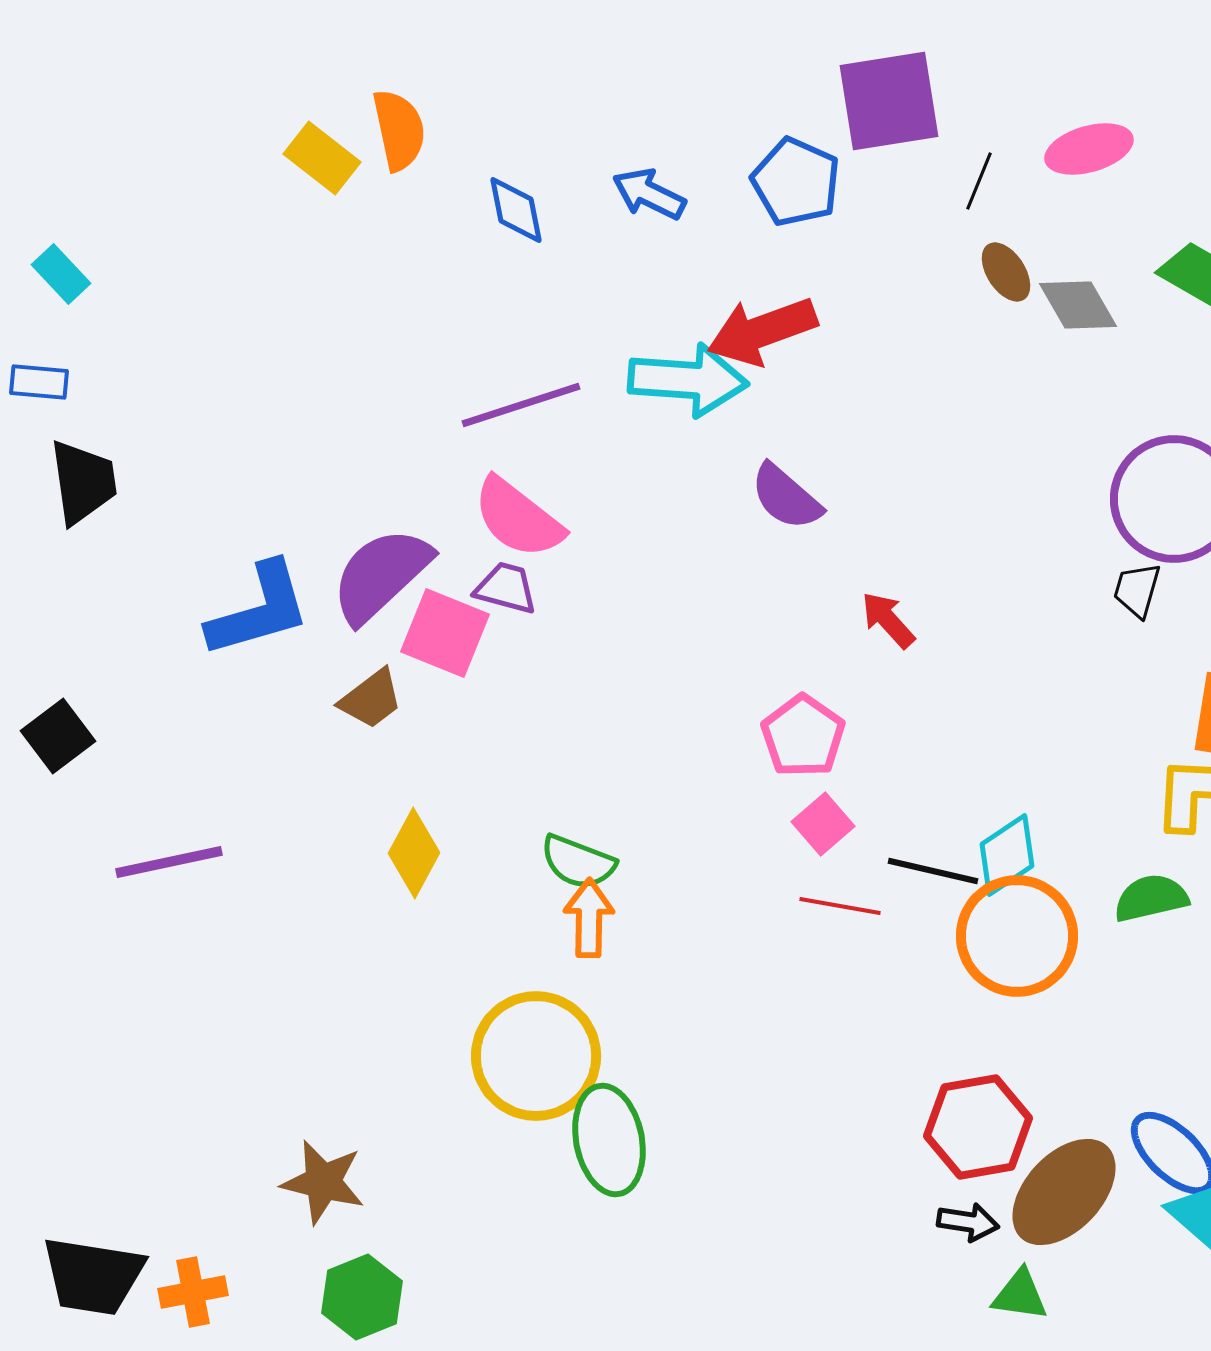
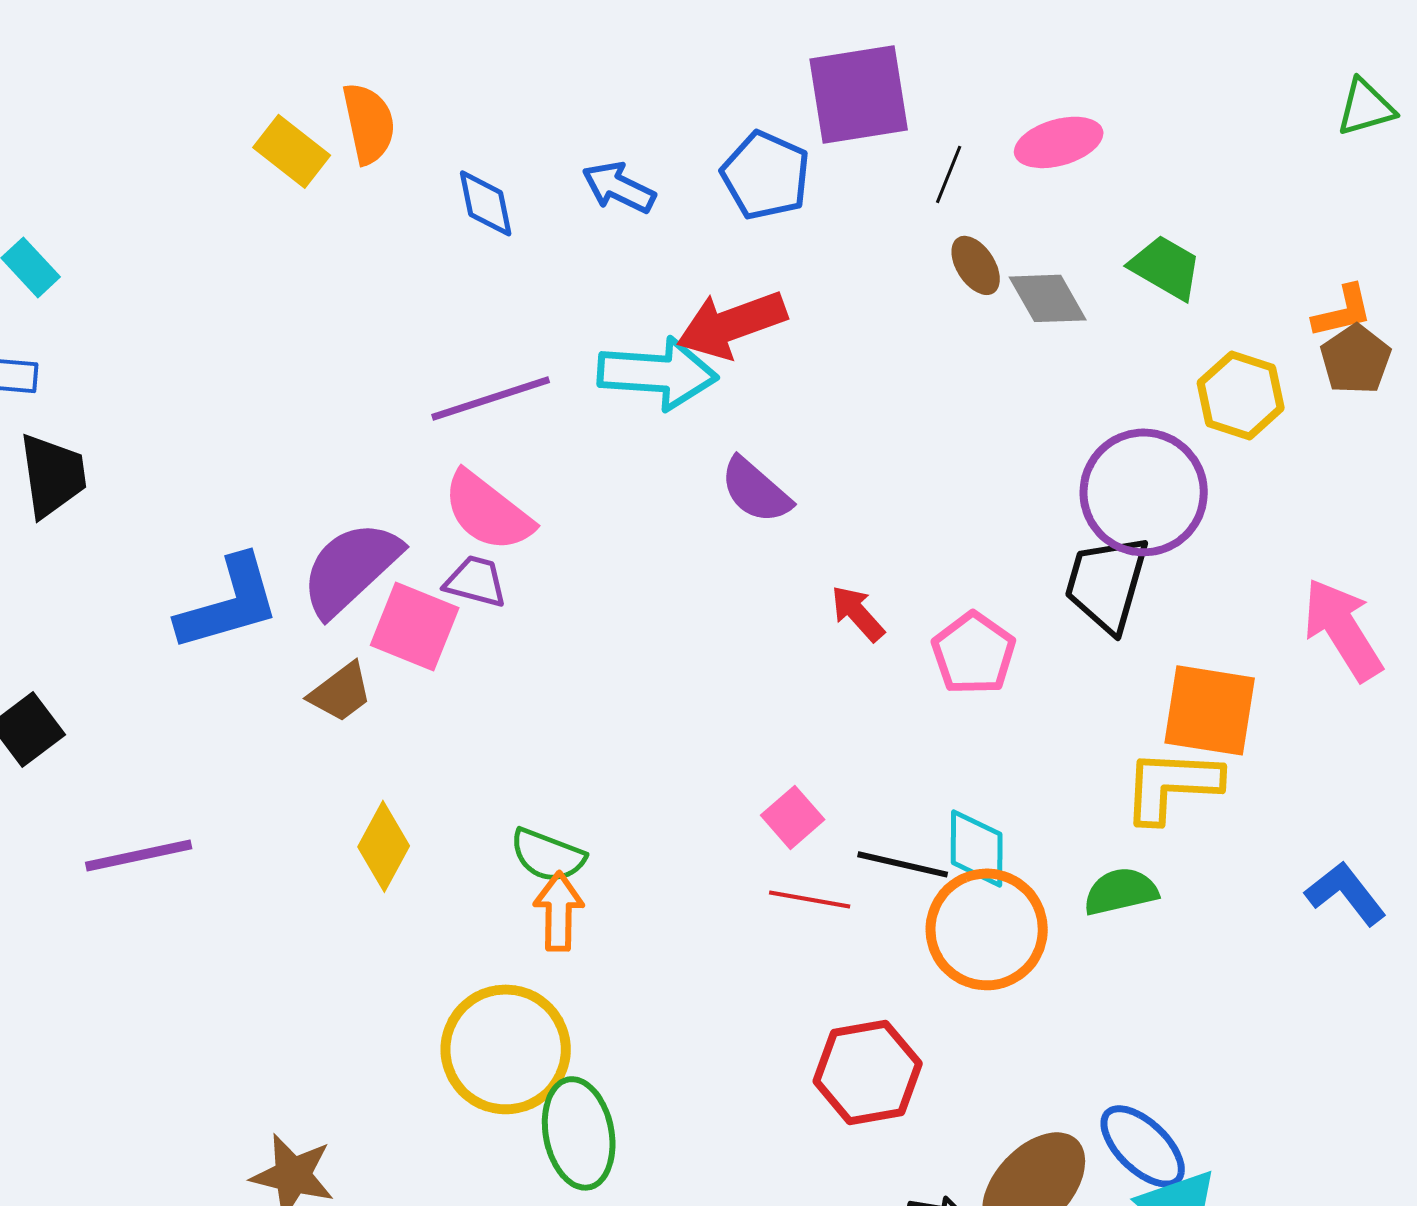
black trapezoid: (1137, 590) -> (1107, 583), size x1.8
pink pentagon: (803, 736) -> (974, 653), moved
cyan diamond: (1007, 855) -> (977, 848), turned -56
red hexagon: (978, 1127) -> (868, 1072), moved

